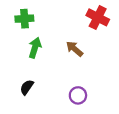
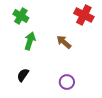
green cross: (24, 19) -> (21, 16), turned 35

